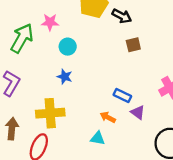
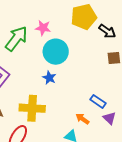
cyan circle: (68, 47) -> (56, 52), size x1.6

